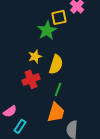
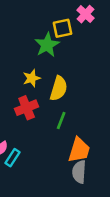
orange trapezoid: (56, 112) -> (79, 150), moved
cyan rectangle: (20, 126) -> (12, 158), moved

